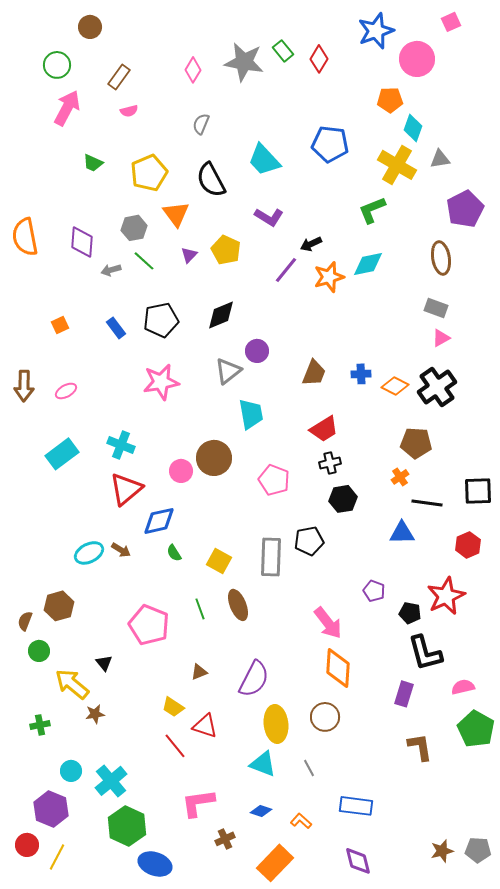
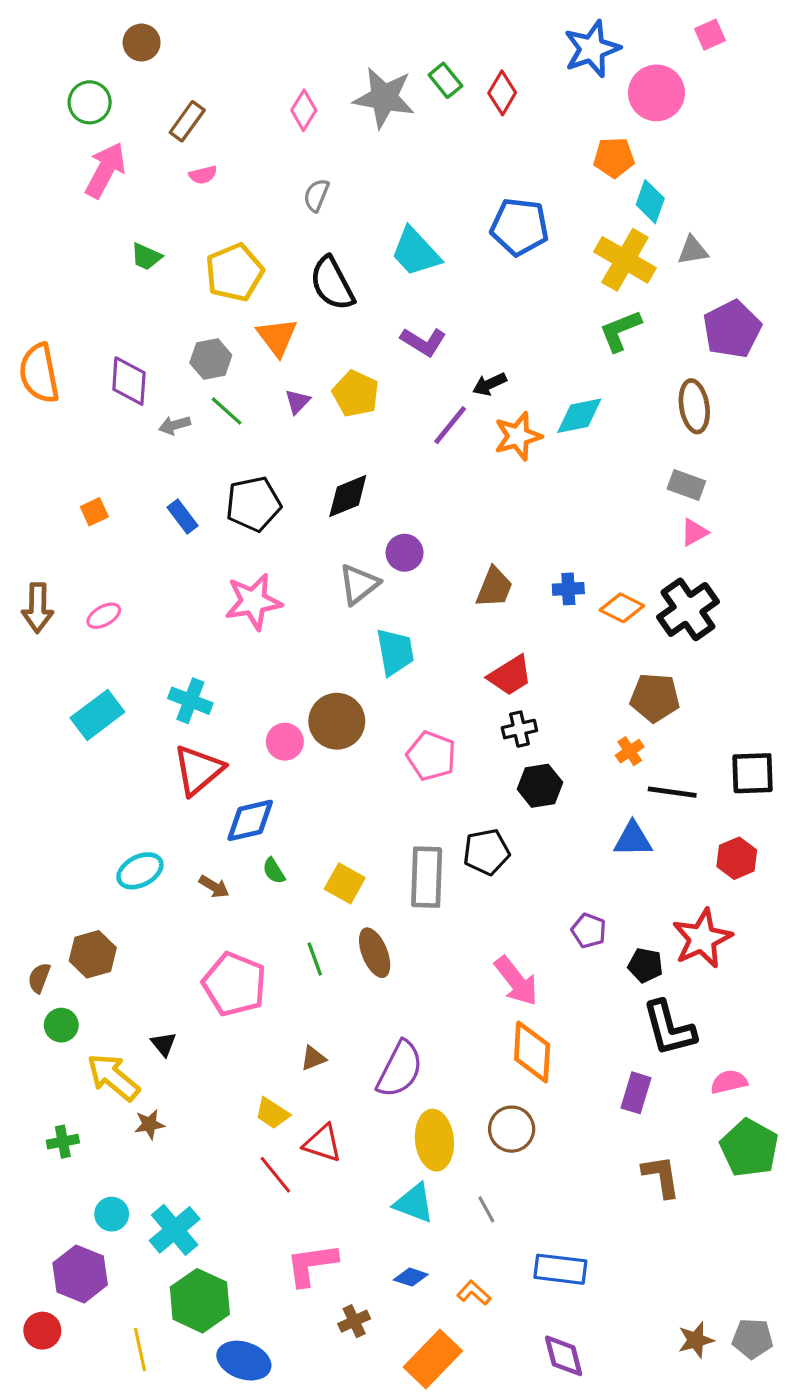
green L-shape: (372, 210) -> (620, 331), moved
brown arrow: (121, 550) -> (214, 887), moved
yellow line: (57, 857) -> (140, 1350), moved, turned -40

